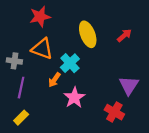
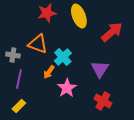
red star: (40, 17) -> (47, 13), moved
yellow ellipse: (88, 34) -> (79, 16), moved
red arrow: (124, 35) -> (112, 32), size x1.6
purple triangle: (129, 85) -> (100, 69), moved

